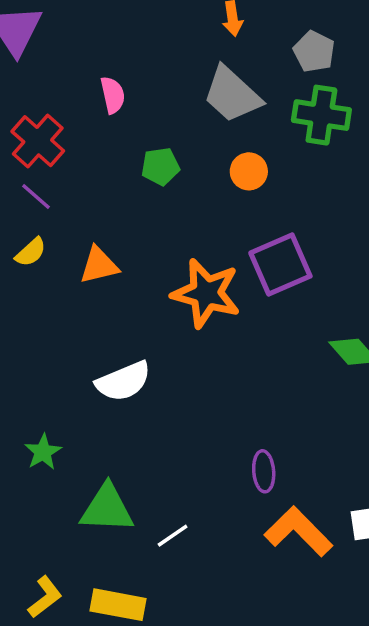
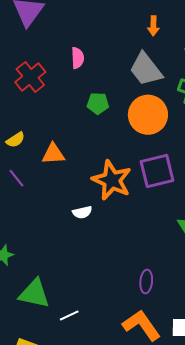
orange circle: (249, 171) -> (148, 115), size x1.8
purple line: (36, 197) -> (16, 178), moved
white semicircle: (123, 381) -> (82, 212), moved, size x0.6
purple ellipse: (264, 471) -> (146, 281), moved

